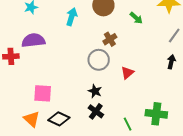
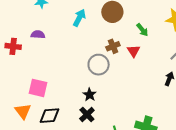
purple semicircle: (33, 40) -> (38, 34), size x0.6
red triangle: (127, 73) -> (134, 51), moved, turned -32
black diamond: (59, 119) -> (50, 116), turned -40

